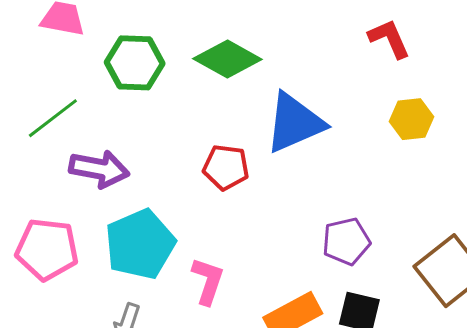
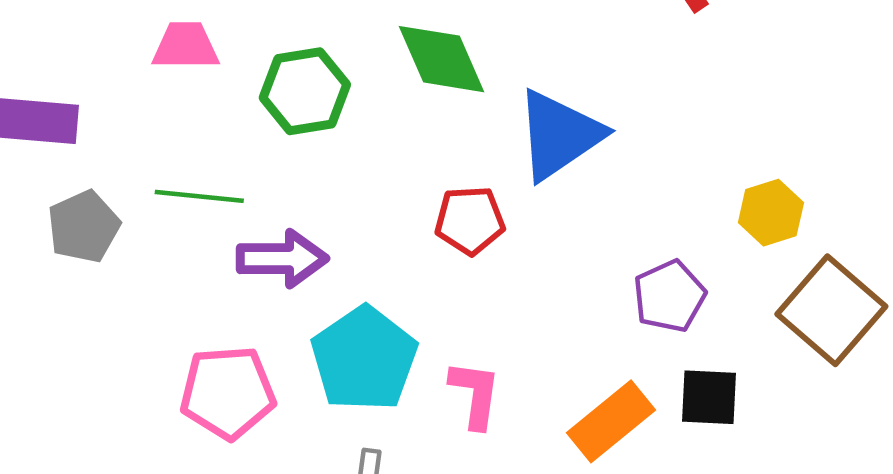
green diamond: (227, 59) -> (442, 59), turned 48
green line: (53, 118) -> (199, 196), turned 54
yellow hexagon: (411, 119) -> (771, 213), moved

